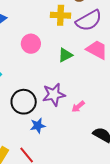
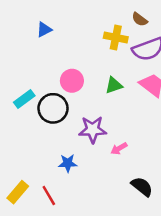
pink circle: (31, 44) -> (72, 81), moved
black circle: (24, 102) -> (53, 108), moved

